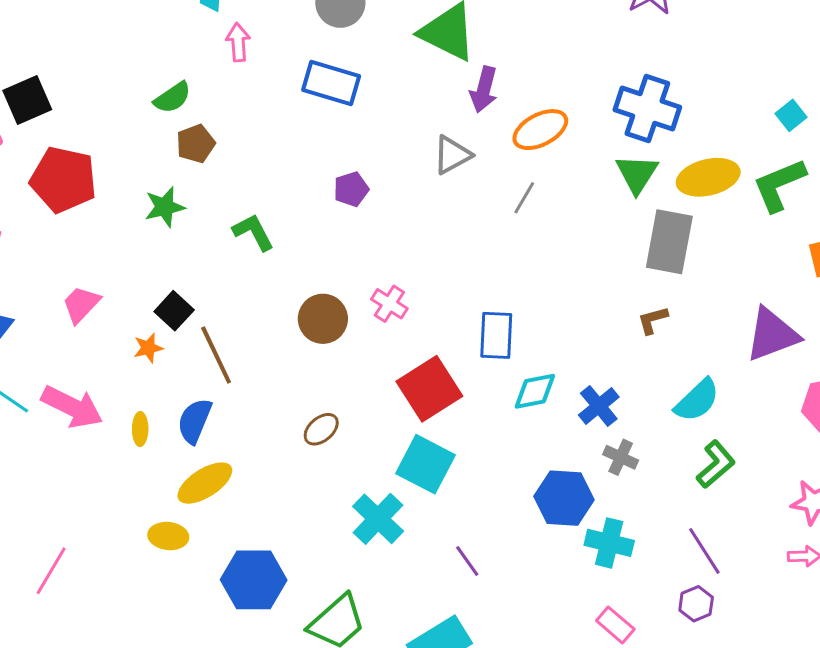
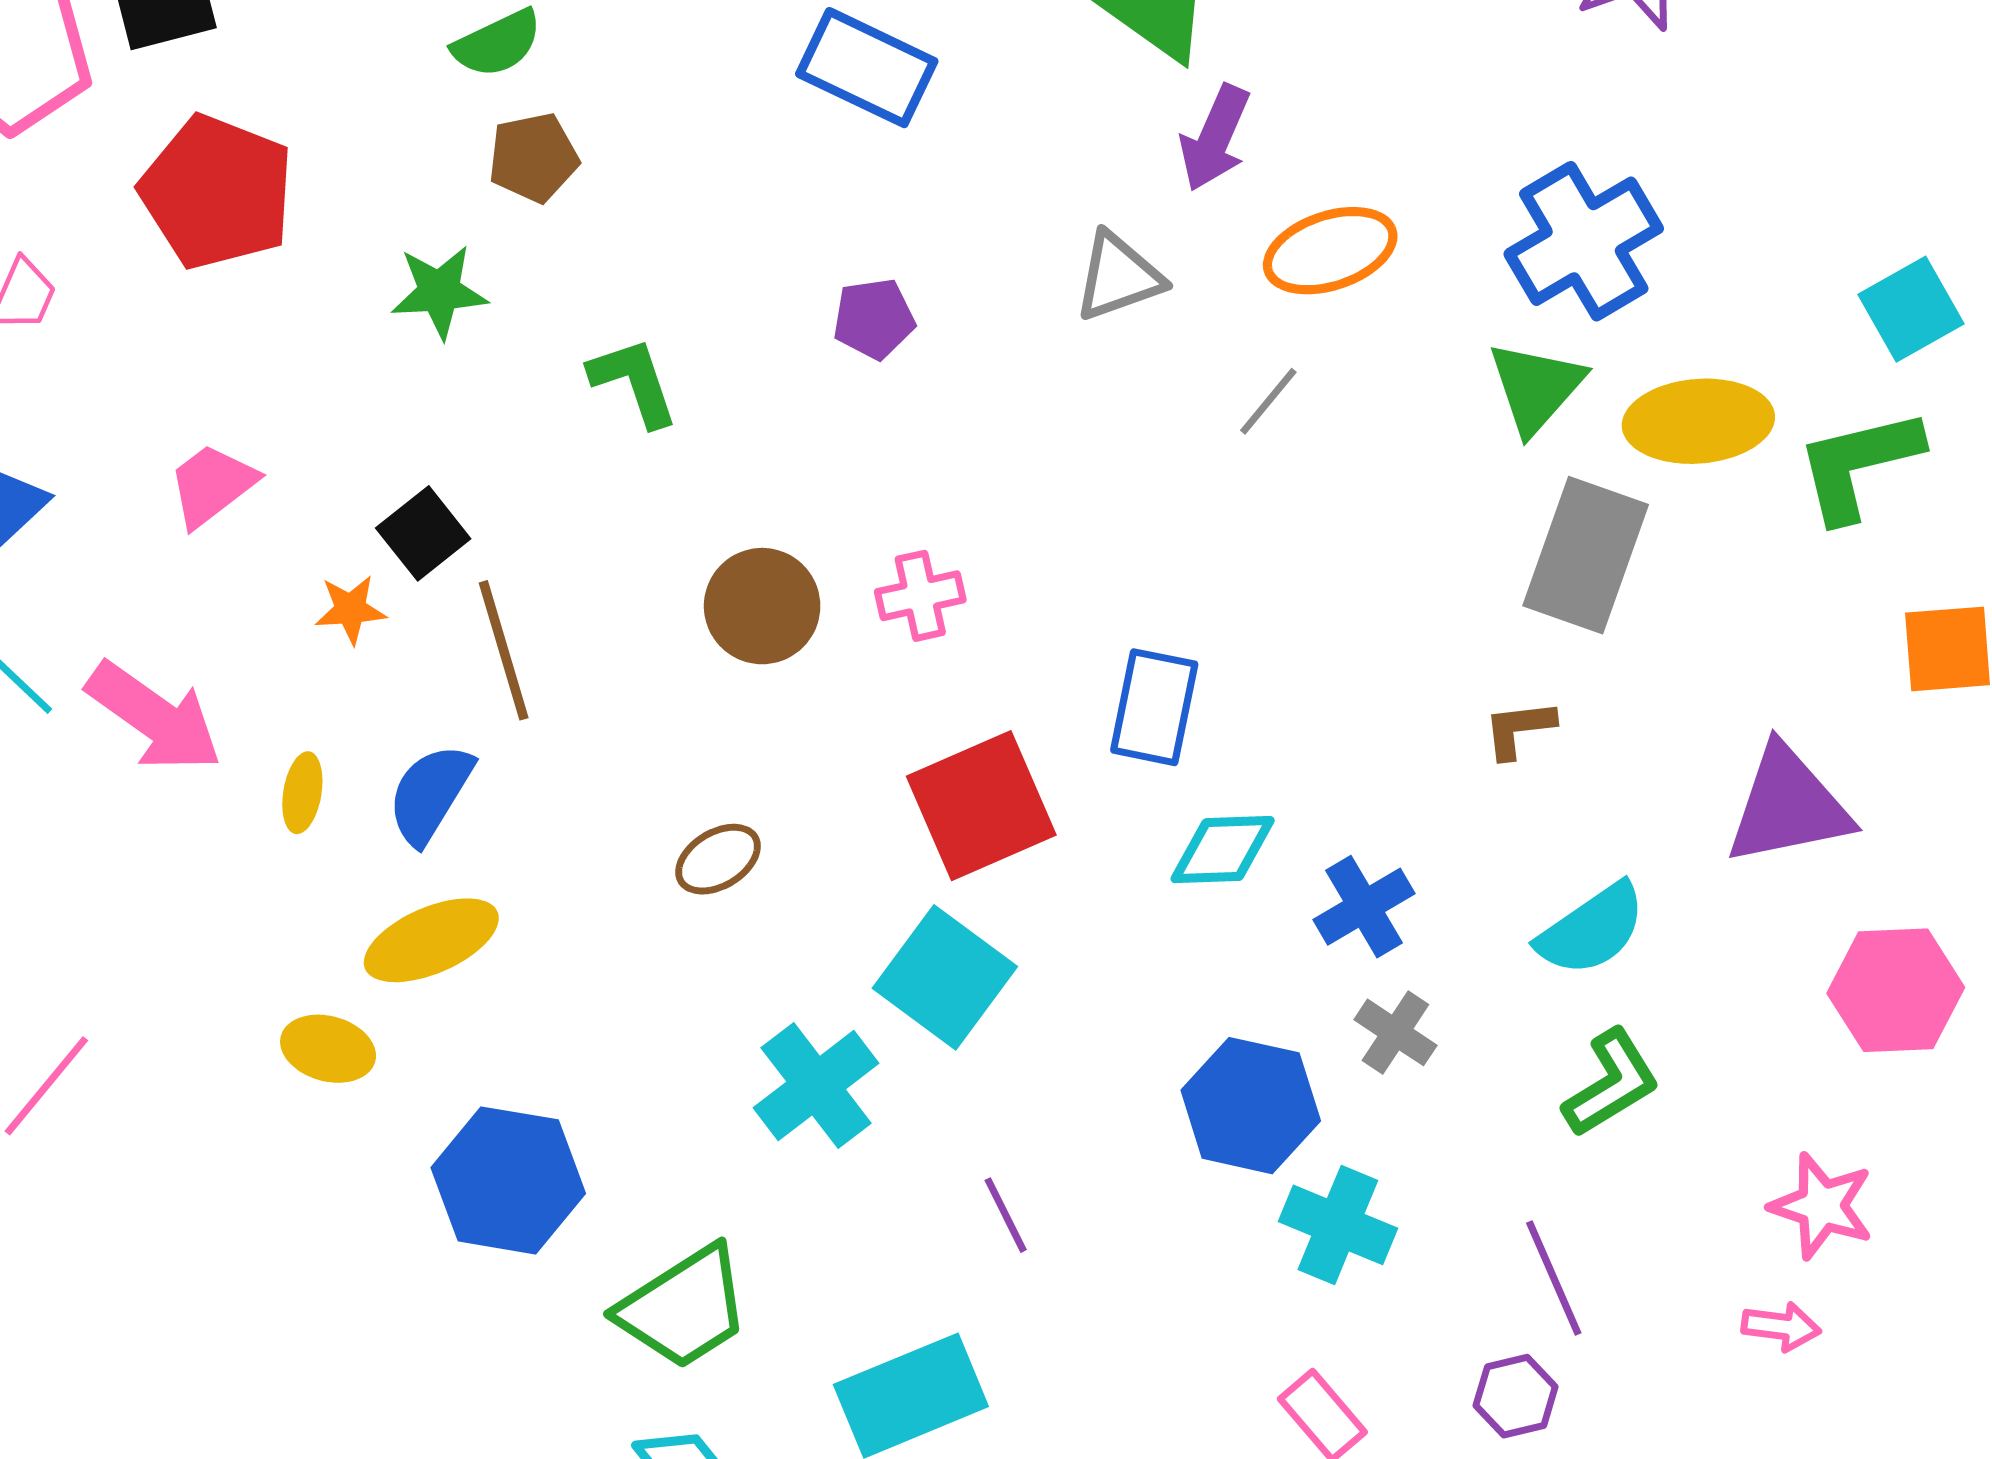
blue cross: (647, 109) -> (1584, 241), turned 32
cyan square: (791, 115) -> (1911, 309), size x1.4
pink cross: (389, 304) -> (920, 596), turned 36

